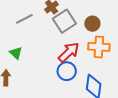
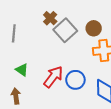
gray line: (24, 19) -> (14, 33), moved, turned -48
red arrow: (69, 52) -> (53, 77), moved

